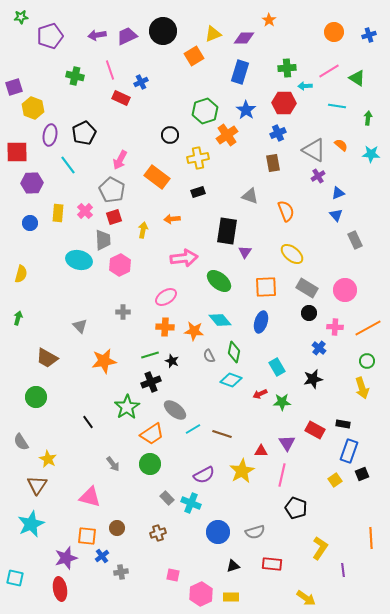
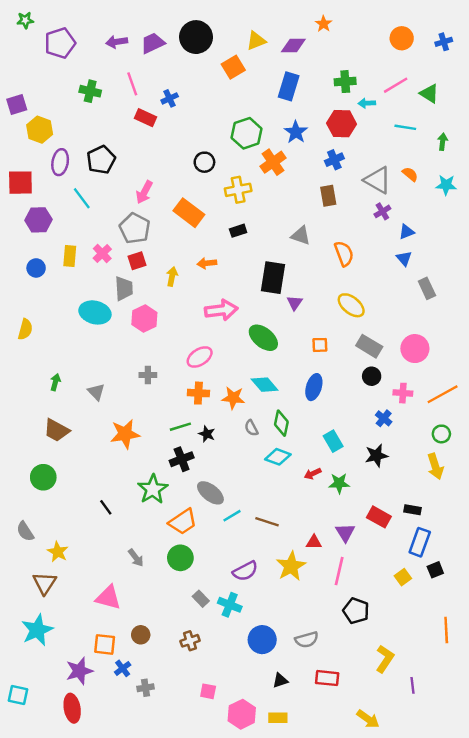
orange square: (266, 287) -> (320, 345), size x0.6
green arrow: (18, 318) -> (55, 382), moved
orange line: (371, 538) -> (446, 630), moved

